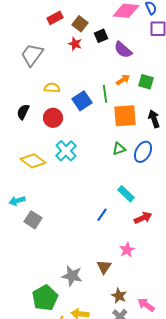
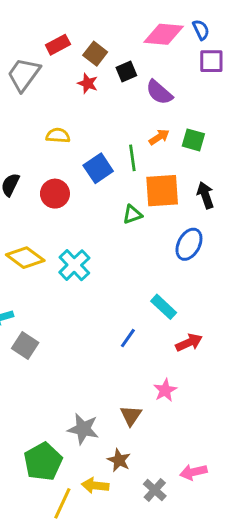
gray trapezoid: (32, 55) -> (24, 74), moved
yellow semicircle: (52, 88) -> (58, 136), moved
green triangle: (119, 149) -> (132, 214), moved
cyan cross: (66, 151) -> (74, 265), moved
brown star: (119, 296) -> (119, 460), moved
pink arrow: (146, 305) -> (193, 472), turned -48

